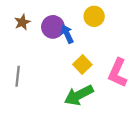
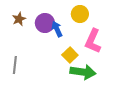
pink L-shape: (118, 73) -> (93, 41), moved
green arrow: (79, 95) -> (83, 72), moved, turned -145

